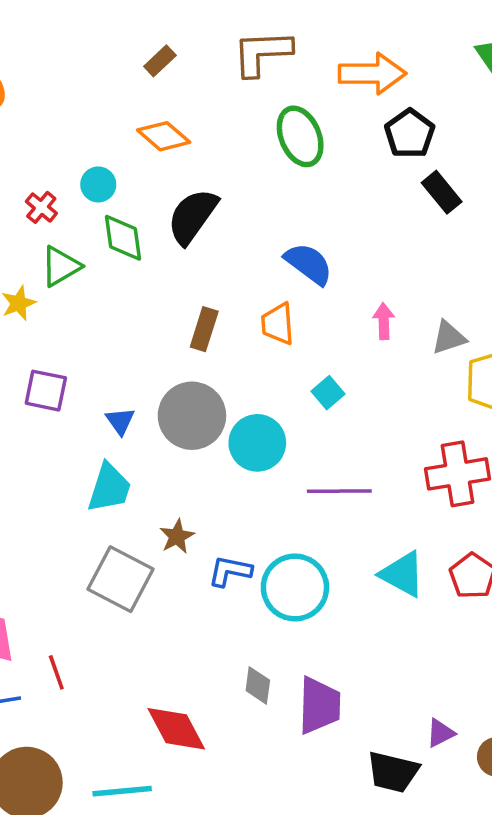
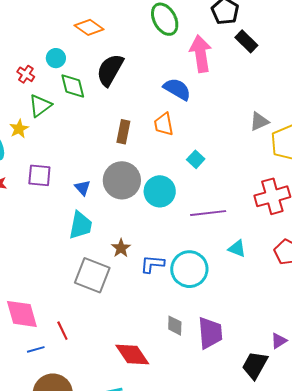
pink arrow: (384, 321) -> (201, 54), moved, size x1.8
cyan triangle: (402, 574) -> (237, 249), moved, size x0.7
black trapezoid: (393, 772) -> (255, 365), turned 112

